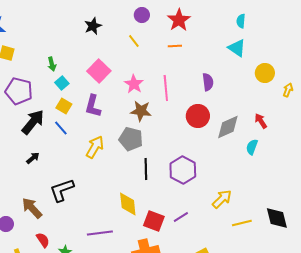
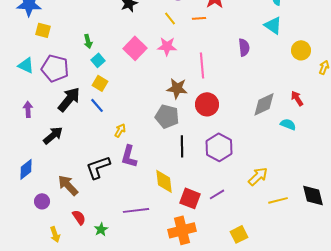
orange line: (175, 46) -> (199, 18), moved
purple semicircle: (208, 82) -> (244, 47), moved
pink star: (134, 84) -> (167, 46), moved, turned -30
purple L-shape: (93, 106) -> (129, 156), moved
red circle: (198, 116) -> (207, 104), moved
yellow arrow: (95, 147) -> (120, 130), moved, size x0.6
cyan semicircle: (252, 147) -> (288, 124), turned 91
black arrow: (33, 158) -> (53, 135), moved, size x1.5

